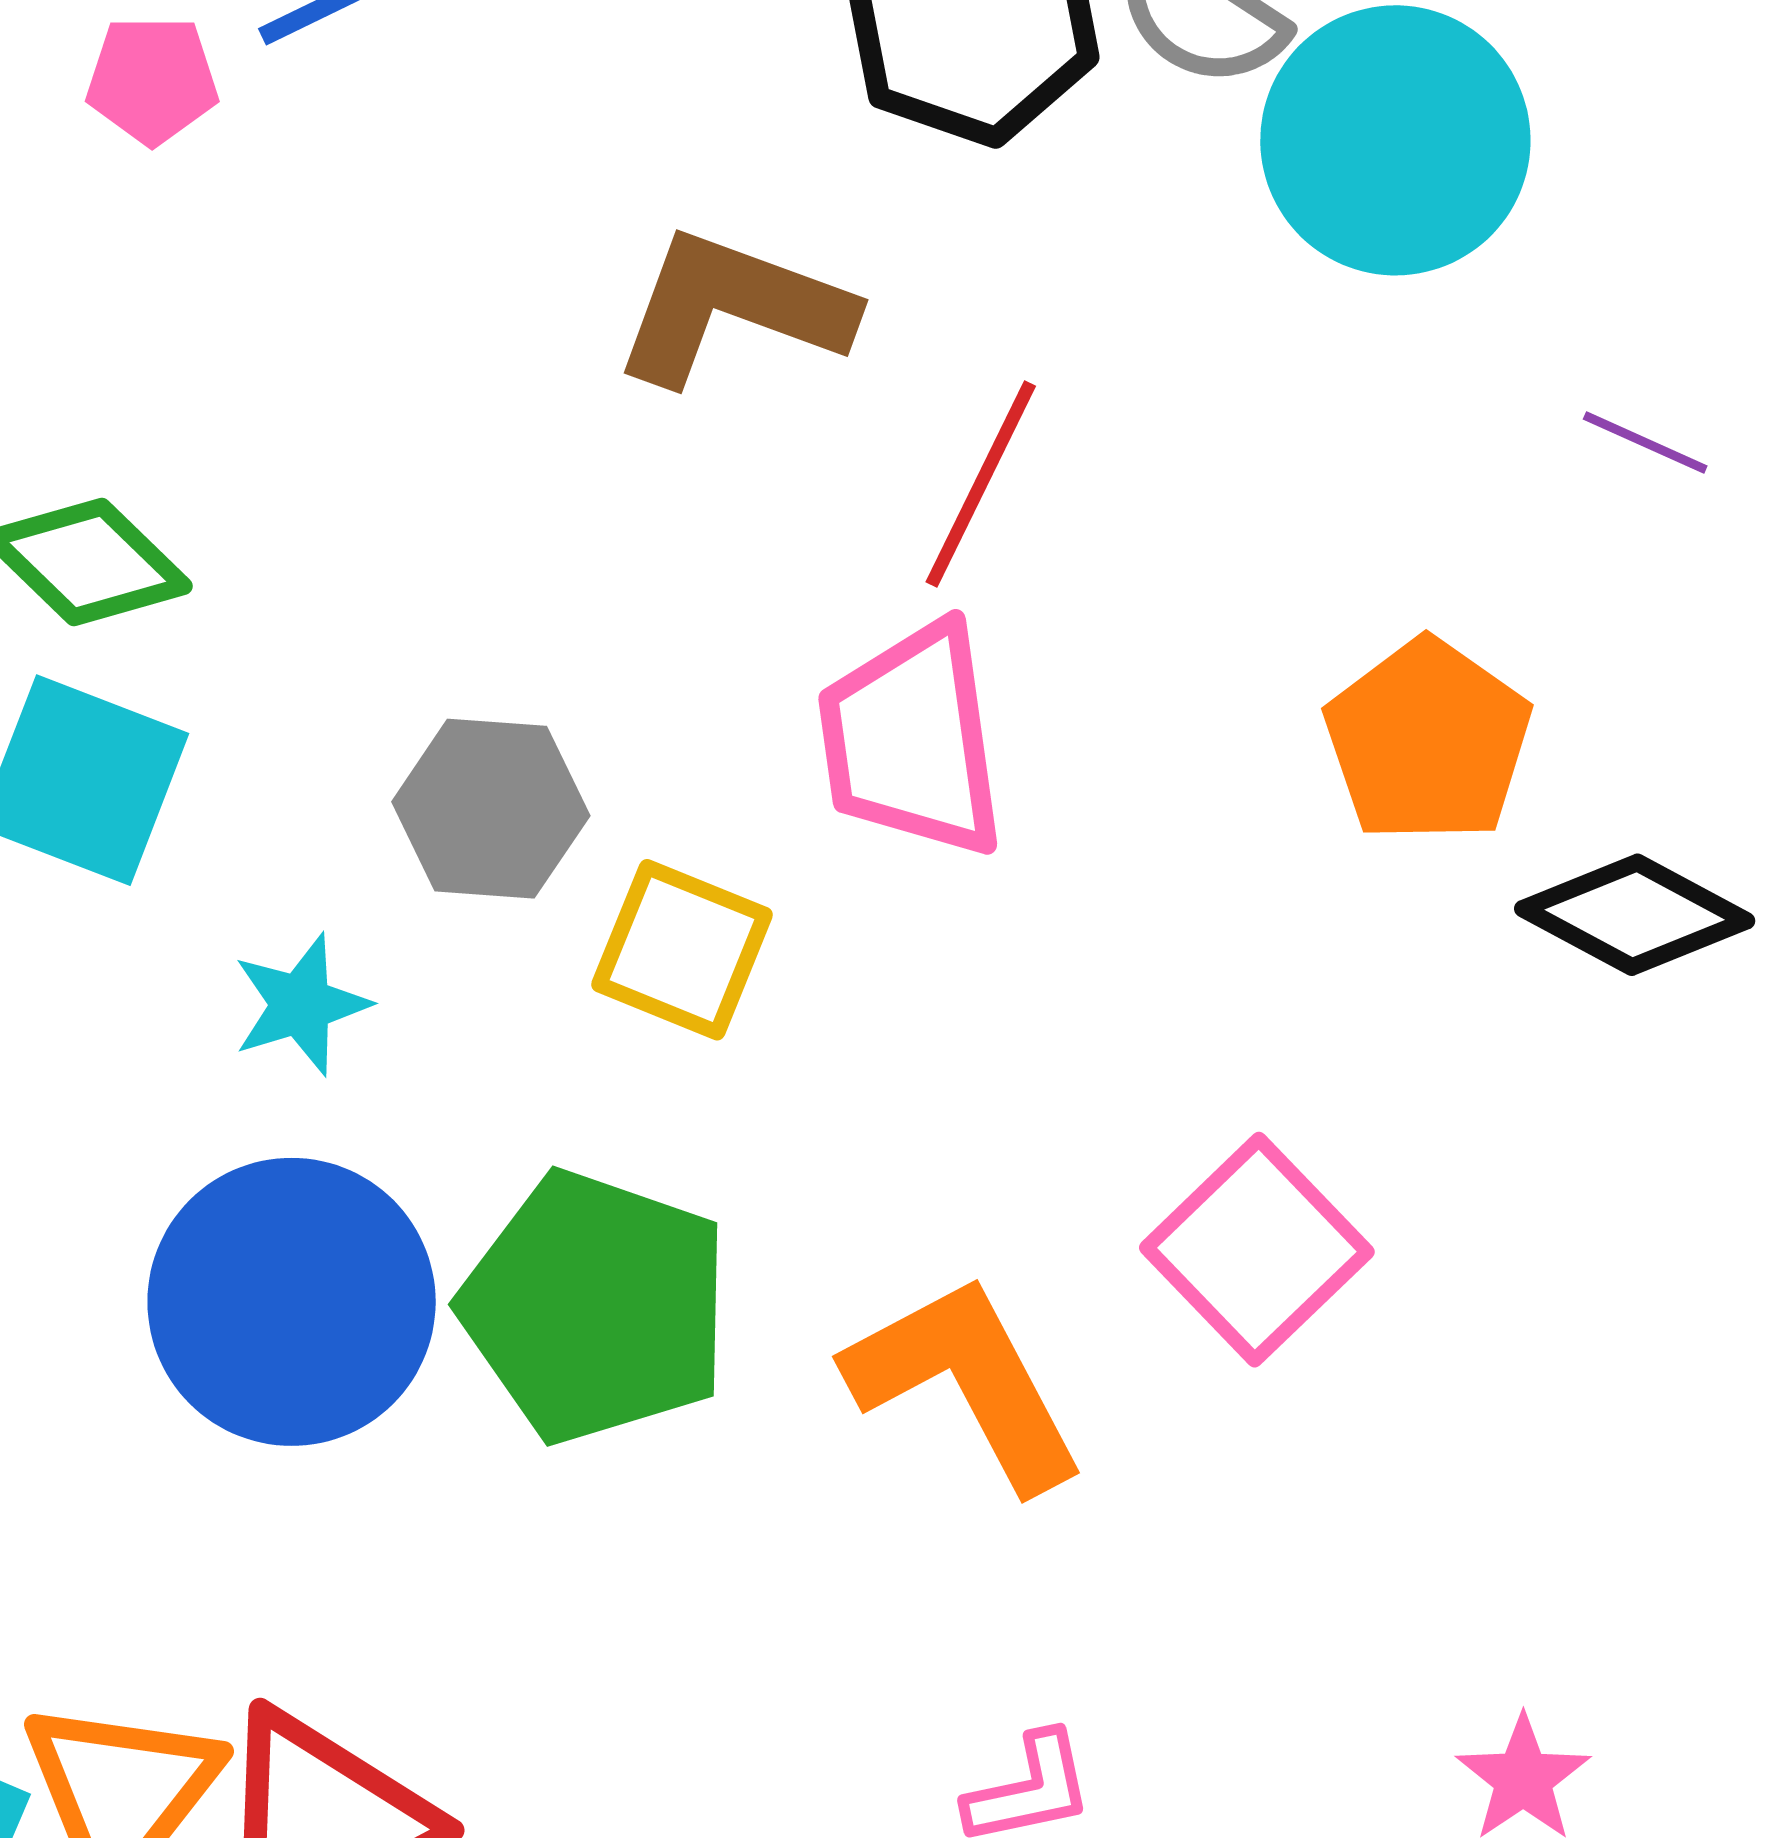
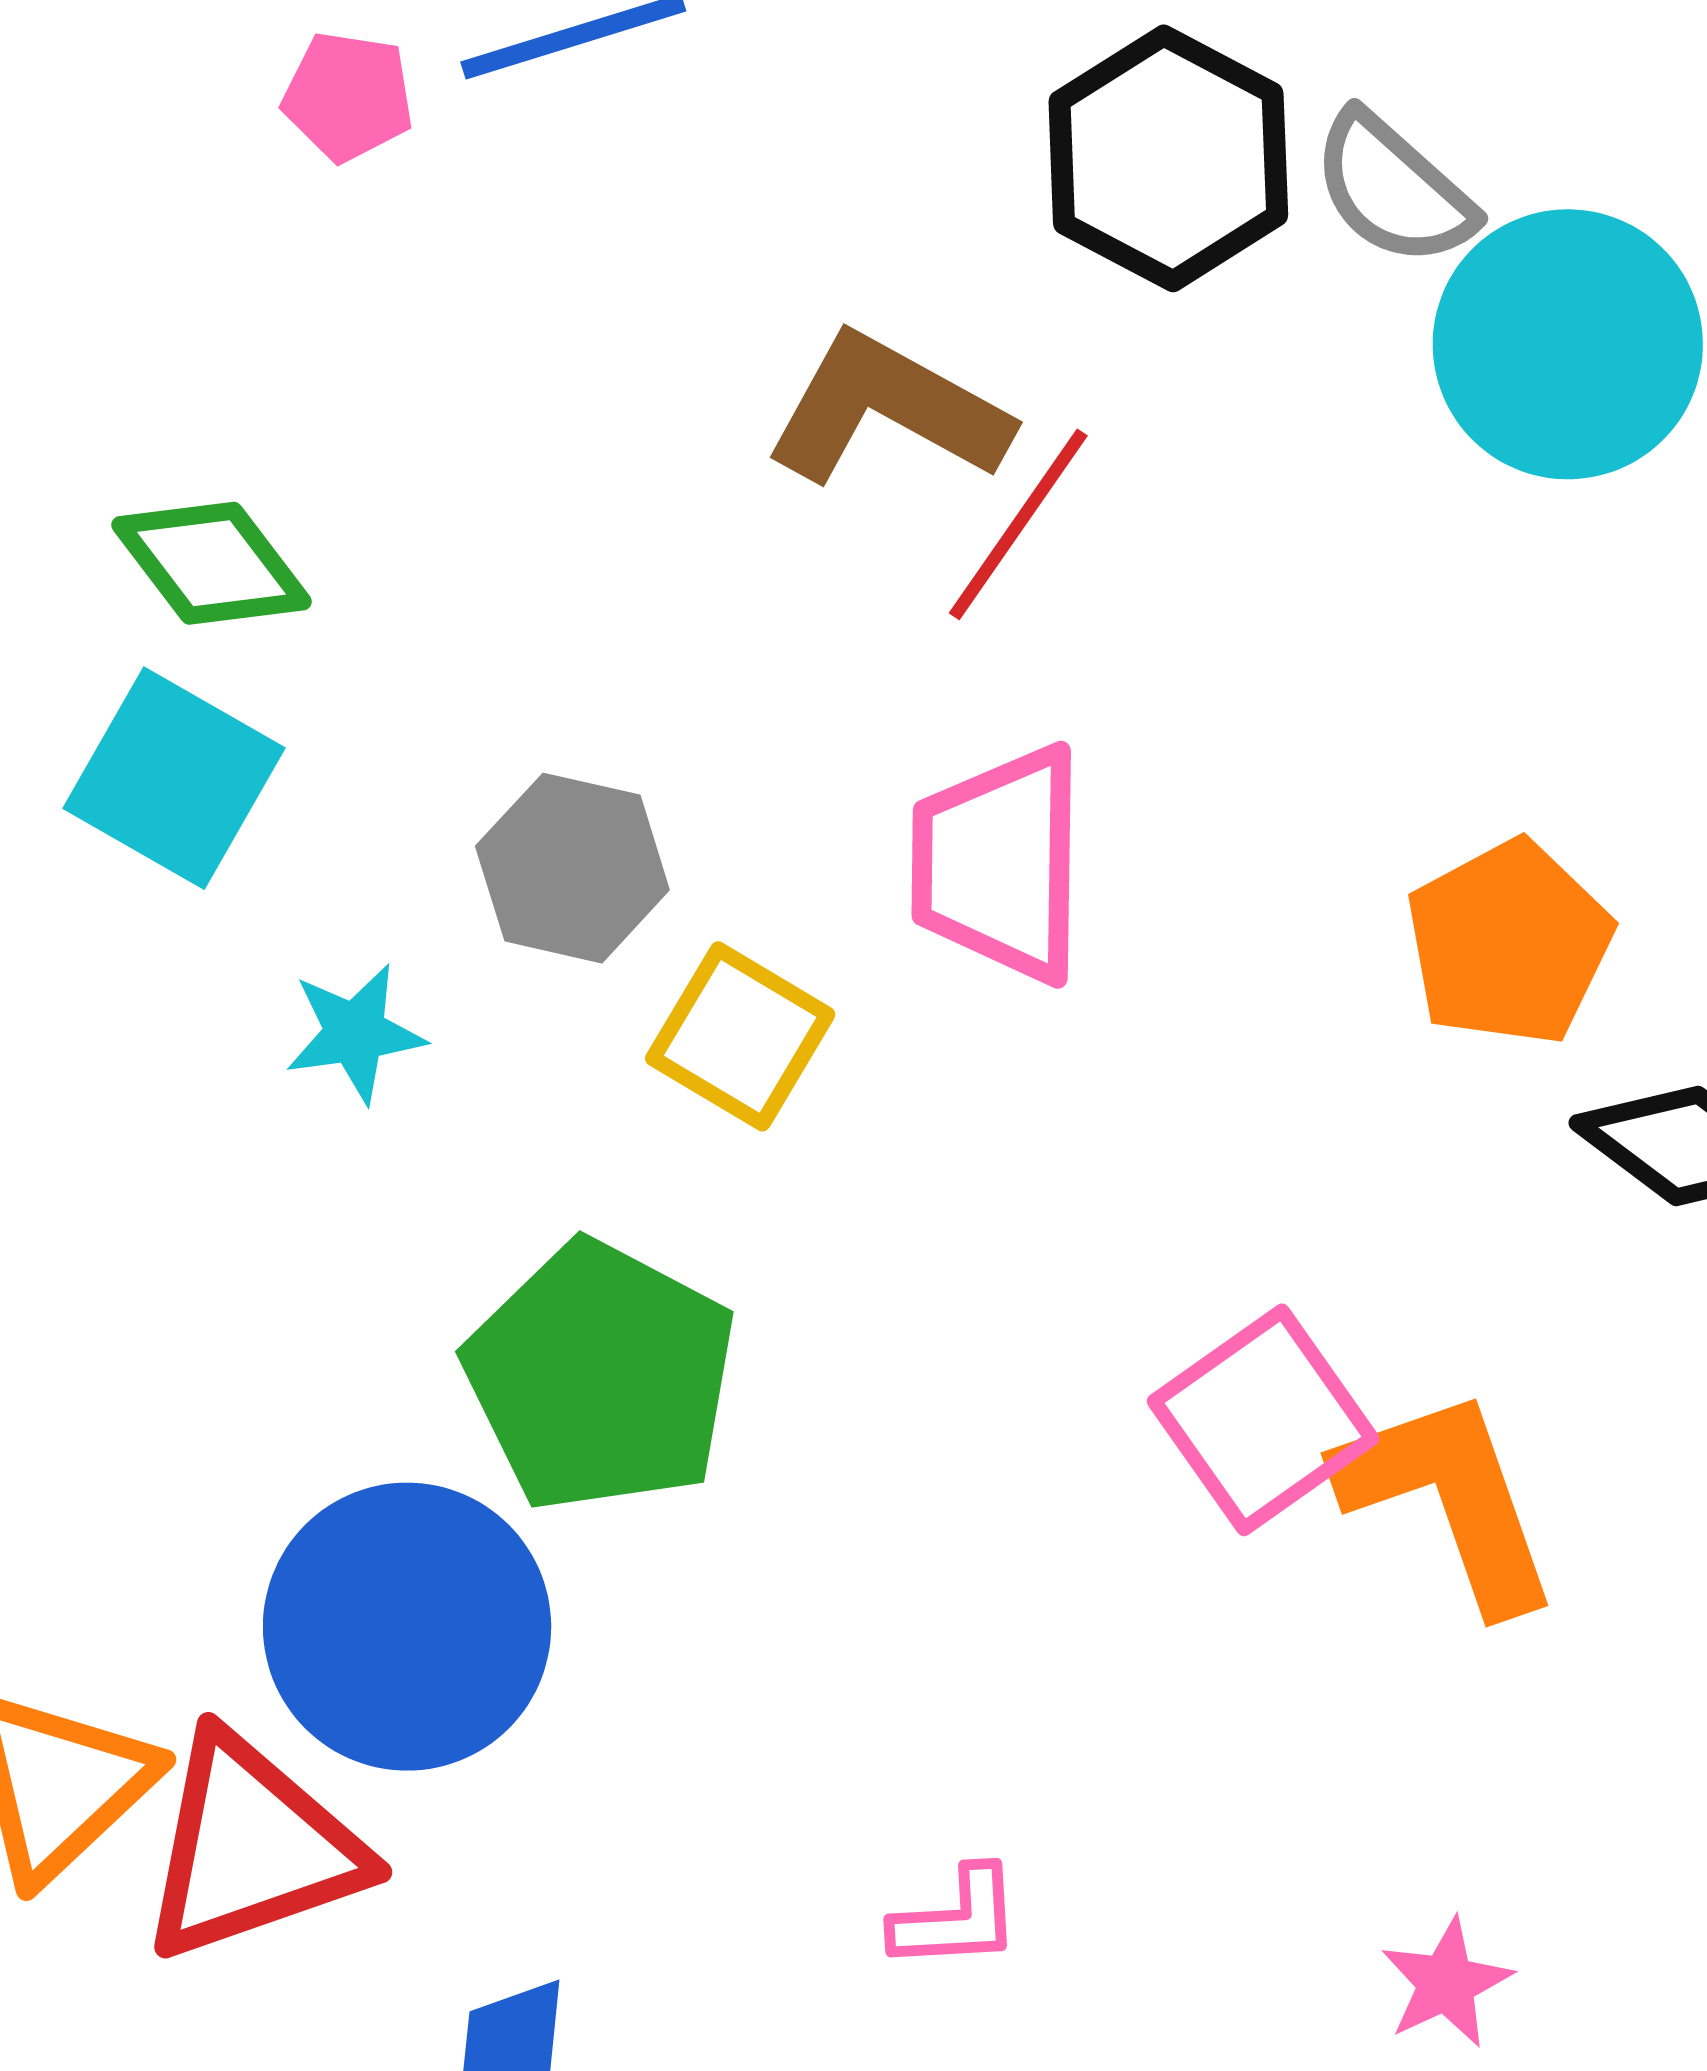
red line: (981, 484) -> (1018, 524), moved
blue circle: (292, 1302) -> (407, 1627), moved
orange L-shape: (966, 1382) -> (1449, 1499), moved

